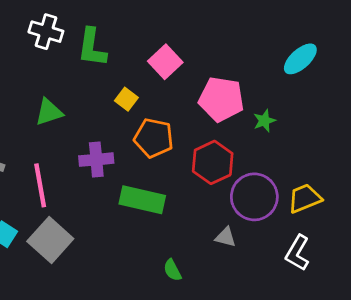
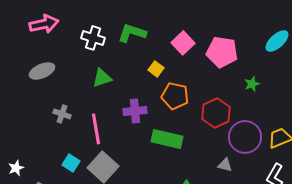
white cross: (46, 32) -> (93, 38), moved
green L-shape: (92, 47) -> (132, 33), turned 100
pink pentagon: (221, 99) -> (222, 52), moved

